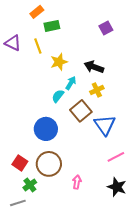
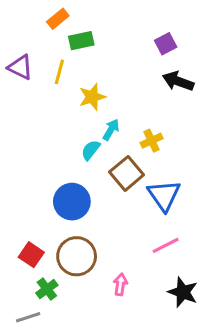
yellow line: (38, 46) -> (59, 72), turned 35
black arrow: (94, 67) -> (178, 81), moved
pink line: (116, 157) -> (166, 245), moved

